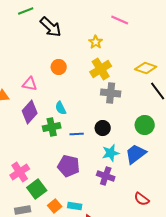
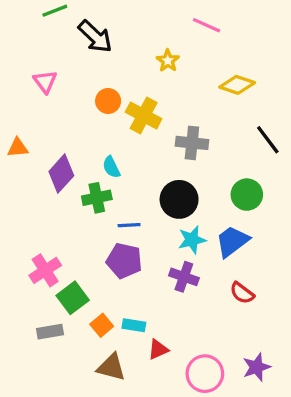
yellow diamond: (146, 68) -> (237, 85), moved
yellow cross: (101, 69) -> (144, 115), moved, turned -30
pink triangle: (30, 84) -> (45, 82), moved, turned 42
black circle: (103, 128) -> (179, 199), size x1.5
blue line: (77, 134) -> (129, 225), moved
red semicircle: (142, 199) -> (242, 293), moved

